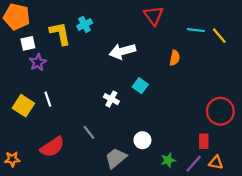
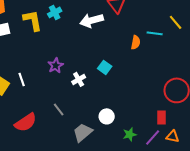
cyan line: (196, 30) -> (155, 33), moved
white arrow: (122, 51) -> (92, 20), moved
purple star: (38, 62) -> (56, 65), moved
white cross: (111, 99) -> (79, 79), turned 32

